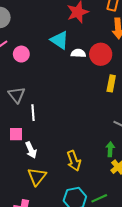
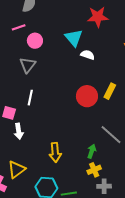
red circle: (101, 54) -> (87, 96), moved
gray triangle: (17, 95) -> (28, 65), moved
yellow triangle: (37, 177) -> (17, 169), moved

